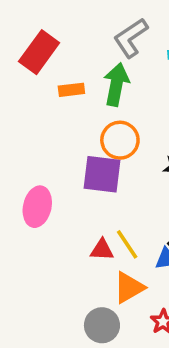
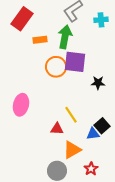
orange circle: (120, 140) -> (56, 67), moved
purple square: (102, 174) -> (75, 62), moved
yellow line: (127, 244) -> (71, 115), moved

